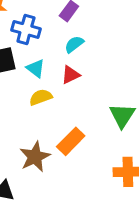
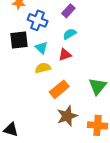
orange rectangle: (71, 141) -> (59, 89), moved
brown star: (35, 157) -> (67, 116), moved

